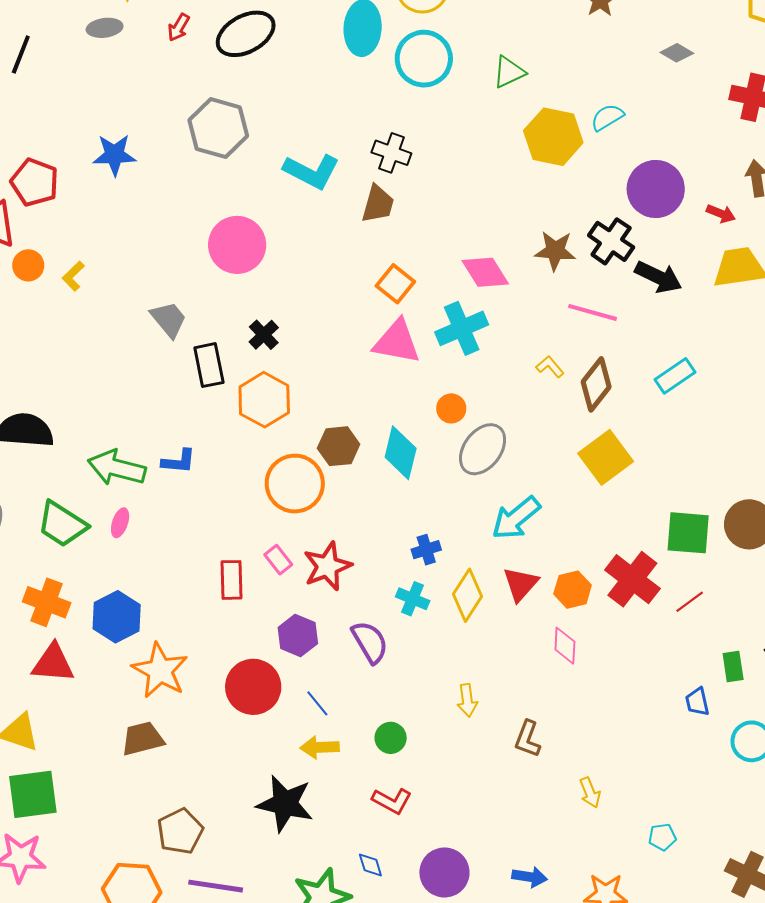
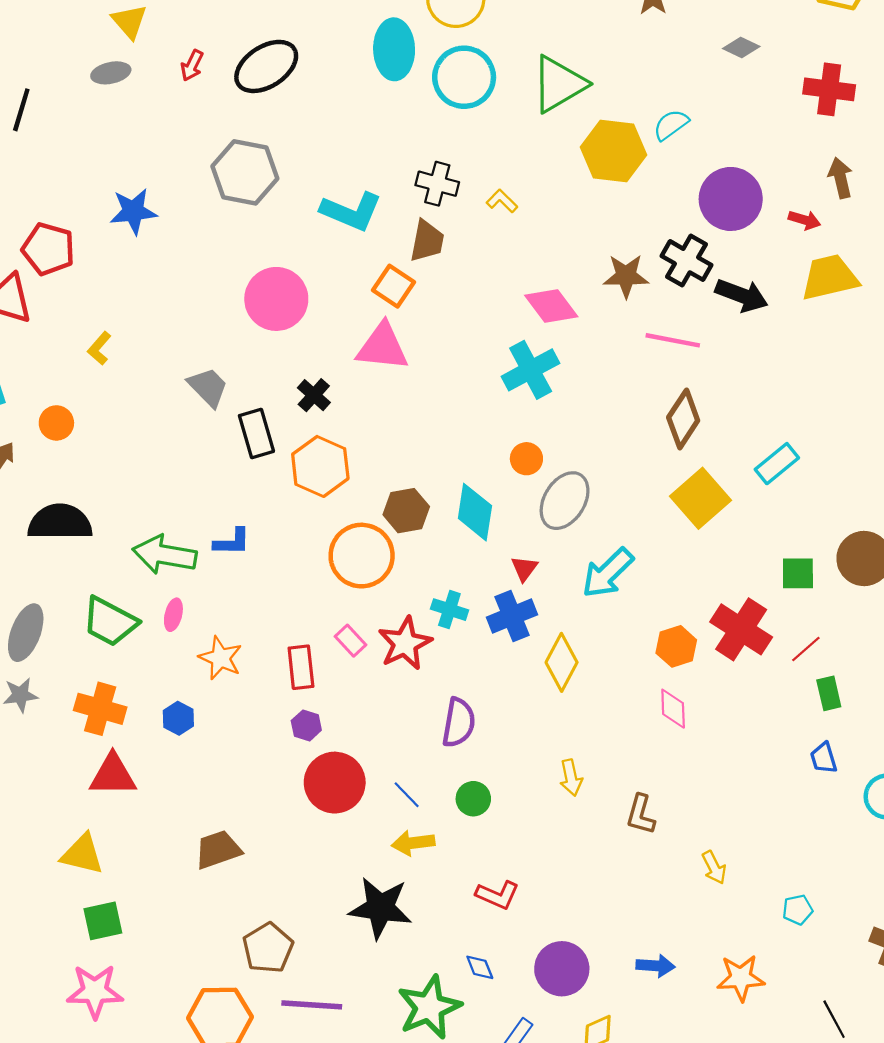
green triangle: (509, 72) -> (559, 84), size x1.6
orange circle: (28, 265) -> (56, 423), moved
orange square: (395, 284) -> (393, 286), moved
pink triangle: (397, 342) -> (382, 347), moved
yellow L-shape: (550, 367) -> (502, 201), moved
cyan rectangle: (675, 376) -> (777, 464), moved
green square: (688, 533) -> (798, 573), size x0.7
blue cross: (426, 550) -> (512, 616), size x1.5
red triangle: (520, 584) -> (524, 568), moved, size x0.7
cyan cross: (413, 599) -> (449, 610), moved
blue hexagon: (117, 617) -> (178, 718), size x0.6
purple hexagon: (298, 636) -> (306, 725), moved, size x0.7
purple semicircle: (370, 642) -> (459, 723), turned 45
green rectangle: (733, 666) -> (829, 693), moved
orange star: (160, 670) -> (220, 658), moved, size x0.7
green circle: (391, 738) -> (473, 799), moved
green square: (33, 794) -> (103, 921), size x0.7

